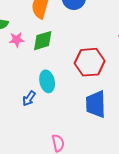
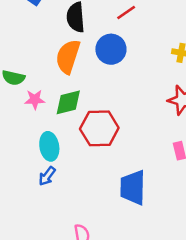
red hexagon: (90, 62) -> (99, 128), moved
cyan ellipse: (47, 81) -> (49, 146), moved

